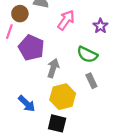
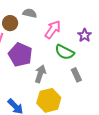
green semicircle: (87, 55) -> (65, 52), moved
gray rectangle: (91, 81) -> (76, 75), moved

